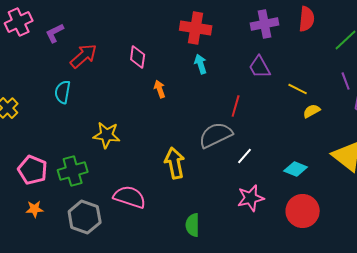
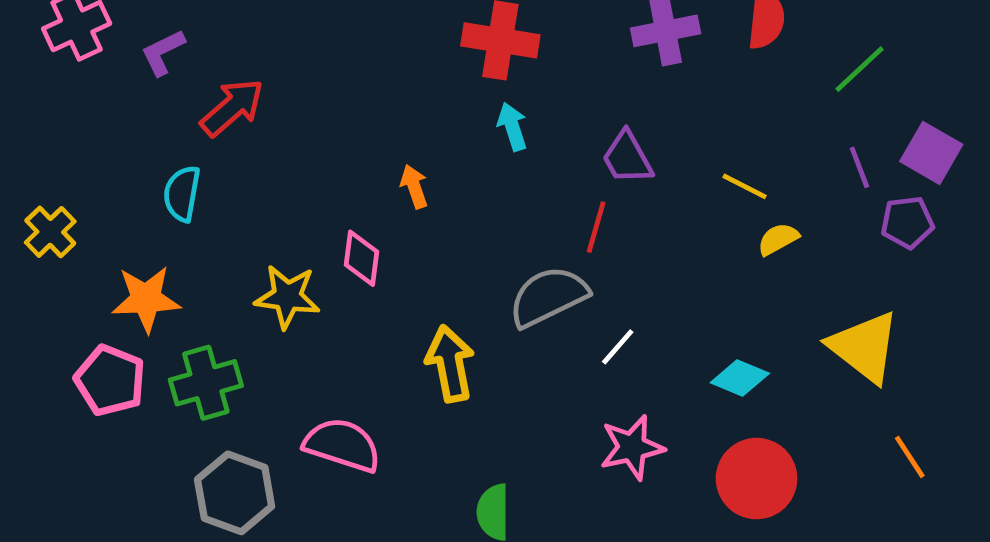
pink diamond: (138, 57) -> (362, 258), moved
purple trapezoid: (260, 67) -> (627, 158), moved
orange star: (35, 209) -> (146, 299), moved, size x1.6

